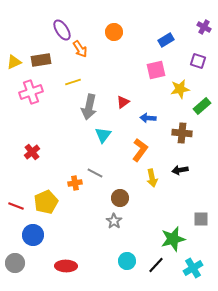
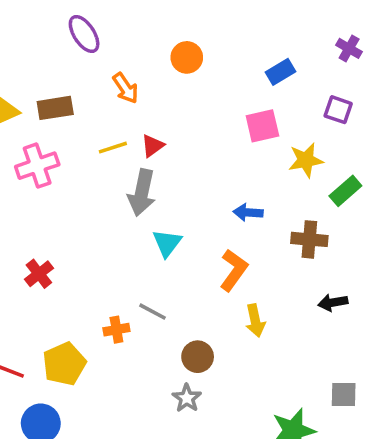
purple ellipse: (62, 30) -> (84, 34), moved
red triangle: (123, 102) -> (153, 146), moved
black arrow: (180, 170) -> (333, 303), moved

